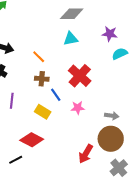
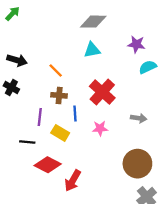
blue line: (56, 95) -> (75, 114), turned 32
purple line: (12, 101) -> (40, 117), moved
gray arrow: (112, 116) -> (139, 118), moved
red arrow: (86, 154) -> (73, 181), moved
black line: (16, 160) -> (27, 142), moved, turned 32

